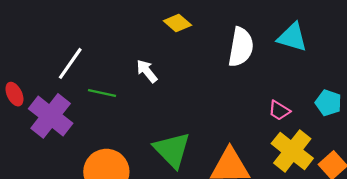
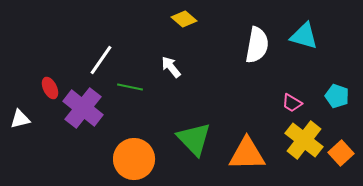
yellow diamond: (177, 23) -> (184, 19), moved

